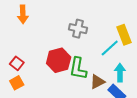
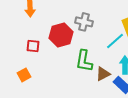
red hexagon: (59, 60) -> (61, 35), moved
red square: (17, 63) -> (33, 46), moved, turned -32

